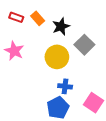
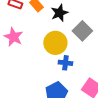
blue cross: (65, 86) -> (65, 63), moved

